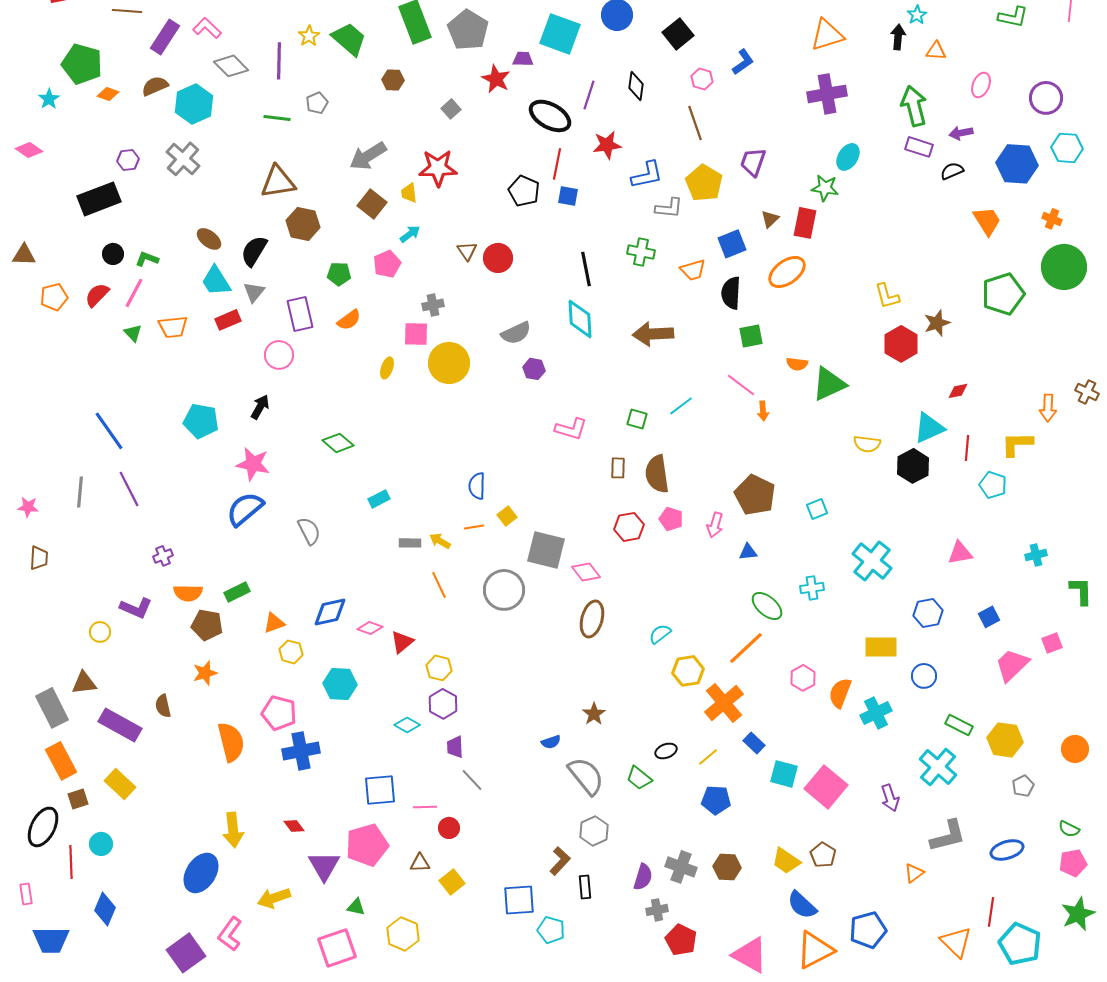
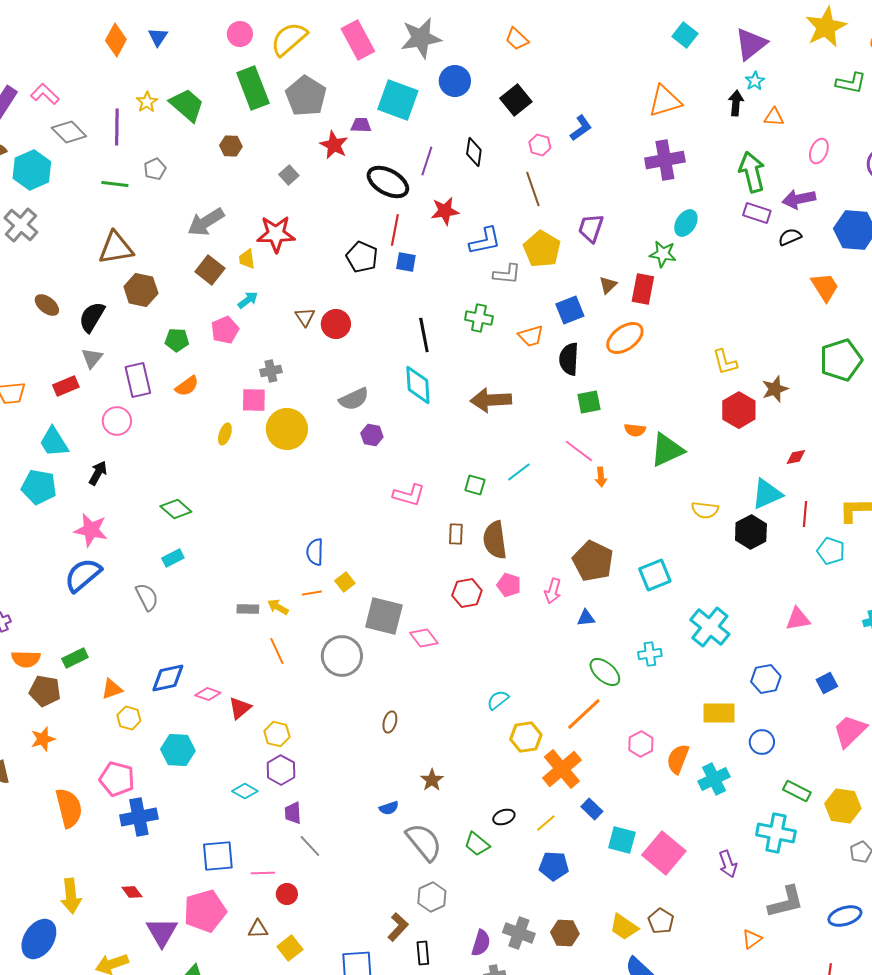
purple arrow: (961, 133) -> (799, 199), size x1.4
cyan trapezoid: (216, 281) -> (54, 442), moved
cyan rectangle: (379, 499) -> (173, 558), moved
cyan square: (817, 509) -> (655, 575), size x1.5
brown ellipse: (592, 619) -> (390, 722), moved, size x0.6
cyan cross: (938, 767) -> (776, 833), turned -30

